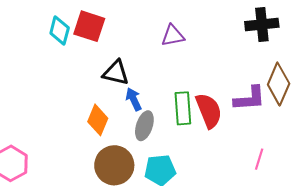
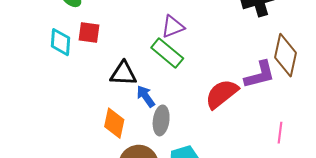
red square: (89, 26) -> (89, 32), size x0.7
green rectangle: (183, 108) -> (167, 53), moved, turned -36
red semicircle: (209, 111) -> (222, 94), turned -96

